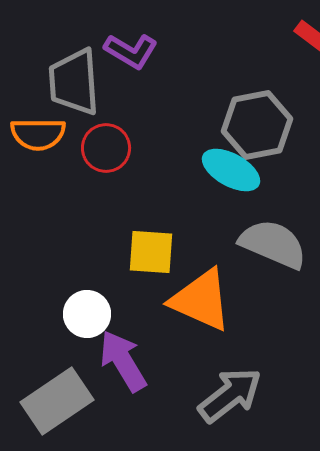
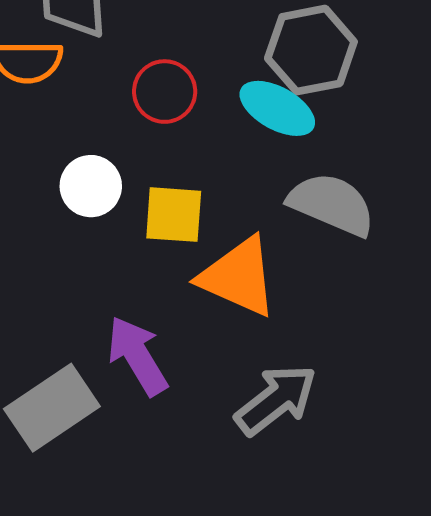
red circle: (106, 148) -> (165, 92), moved
white circle: (87, 314) -> (91, 186), moved

